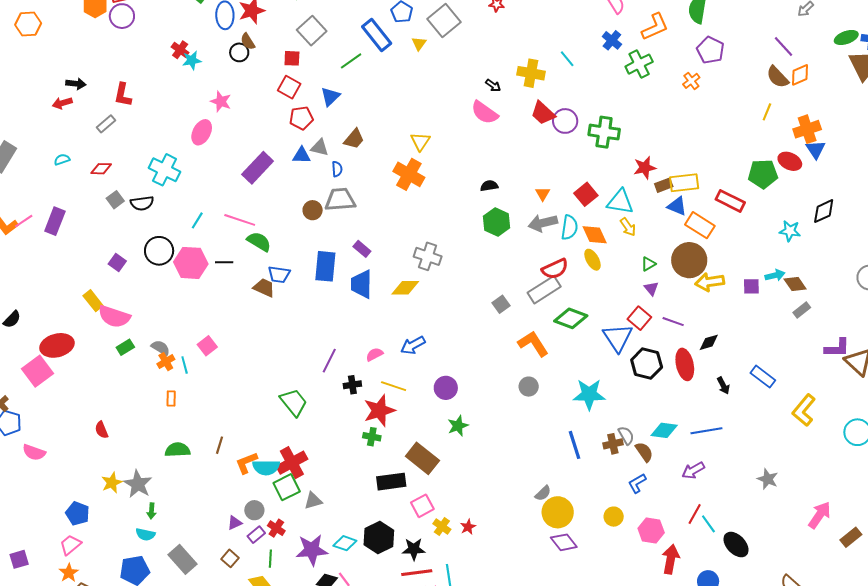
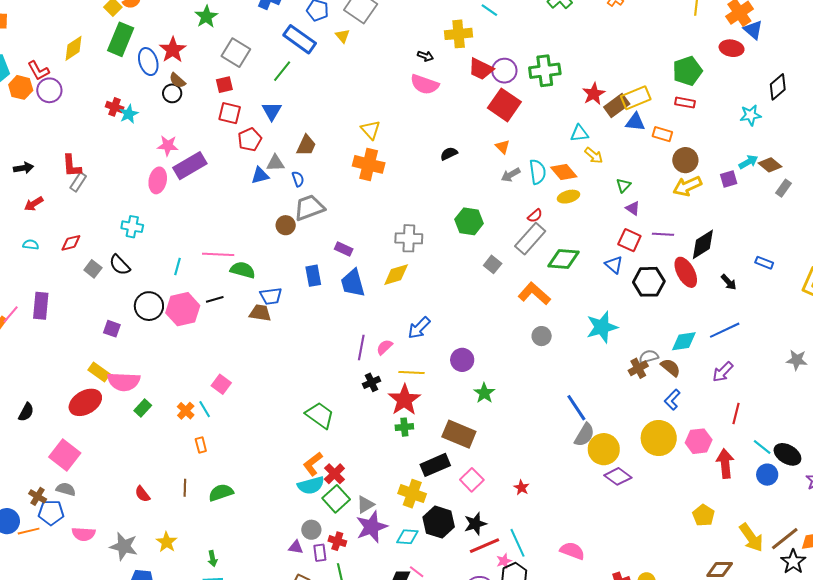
red arrow: (62, 103) -> (34, 204), moved
gray rectangle: (106, 124) -> (78, 182), moved
cyan semicircle: (62, 160) -> (31, 245), turned 42
purple rectangle: (258, 168) -> (190, 166), moved, turned 32
cyan cross: (165, 170) -> (132, 227), size x0.7
green pentagon: (763, 174) -> (687, 71), moved
brown rectangle: (664, 185) -> (617, 106), size x1.4
red square: (586, 194) -> (504, 105), moved, size x1.4
red rectangle: (730, 201) -> (685, 103), size x0.7
cyan triangle: (620, 202) -> (579, 133), size x0.7
black semicircle: (142, 203) -> (120, 265), turned 70
green hexagon: (497, 222) -> (469, 221), moved
gray arrow: (543, 223) -> (511, 175), size x0.7
orange rectangle: (700, 225) -> (662, 134), size x0.7
yellow ellipse: (592, 260) -> (568, 197), turned -60
brown circle: (689, 260) -> (685, 160), moved, size x0.7
blue rectangle: (325, 266) -> (313, 276), size x0.7
red semicircle: (555, 269) -> (535, 216), size x0.6
blue triangle: (618, 338) -> (614, 265), size x0.6
black diamond: (709, 342) -> (703, 244), size x1.5
red ellipse: (57, 345) -> (85, 402), moved
gray semicircle: (161, 348) -> (66, 489), moved
purple line: (329, 361) -> (361, 347), moved
blue rectangle: (763, 377) -> (764, 263), size x0.7
gray semicircle: (626, 435) -> (649, 357), turned -60
brown line: (219, 445) -> (185, 488), moved
blue line: (574, 445) -> (576, 408), moved
orange L-shape: (246, 463) -> (313, 464), moved
red cross: (292, 463) -> (334, 474), size x0.7
gray star: (138, 484) -> (124, 546), moved
gray semicircle: (543, 493) -> (584, 435), size x1.4
yellow circle: (614, 517) -> (659, 438), size x1.8
purple triangle: (235, 523) -> (296, 547), turned 49
cyan line: (708, 524) -> (762, 447), moved
yellow cross: (442, 526) -> (412, 494), moved, size x1.5
purple rectangle: (256, 535) -> (320, 553), turned -42
black ellipse: (736, 545) -> (787, 454), moved
purple star: (312, 550) -> (372, 527), moved

